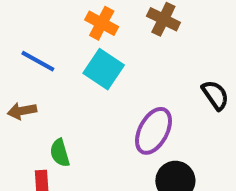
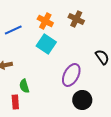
blue line: (38, 61) -> (13, 30), moved, turned -54

